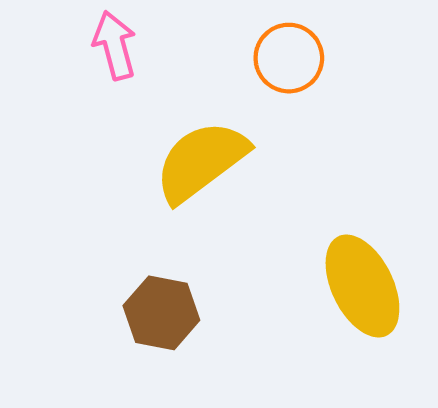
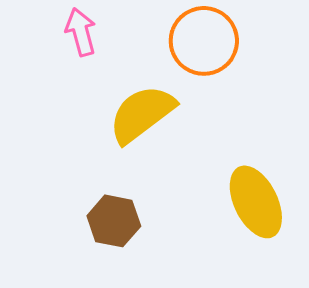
orange circle: (289, 58) -> (204, 41), size x1.4

